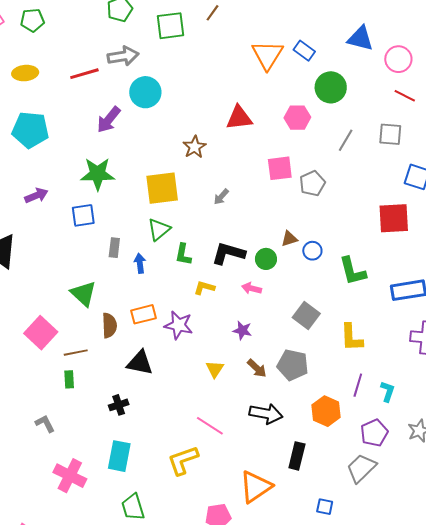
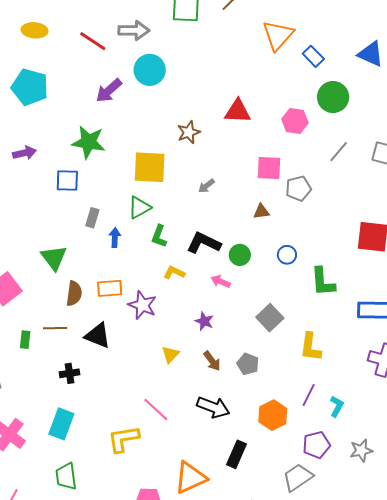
orange triangle: (268, 55) -> (278, 35), moved
red line: (84, 74) -> (93, 41), turned 40
brown triangle: (289, 239) -> (261, 212), moved
brown line: (76, 353) -> (55, 328), moved
gray pentagon: (293, 365) -> (248, 364), size x0.7

